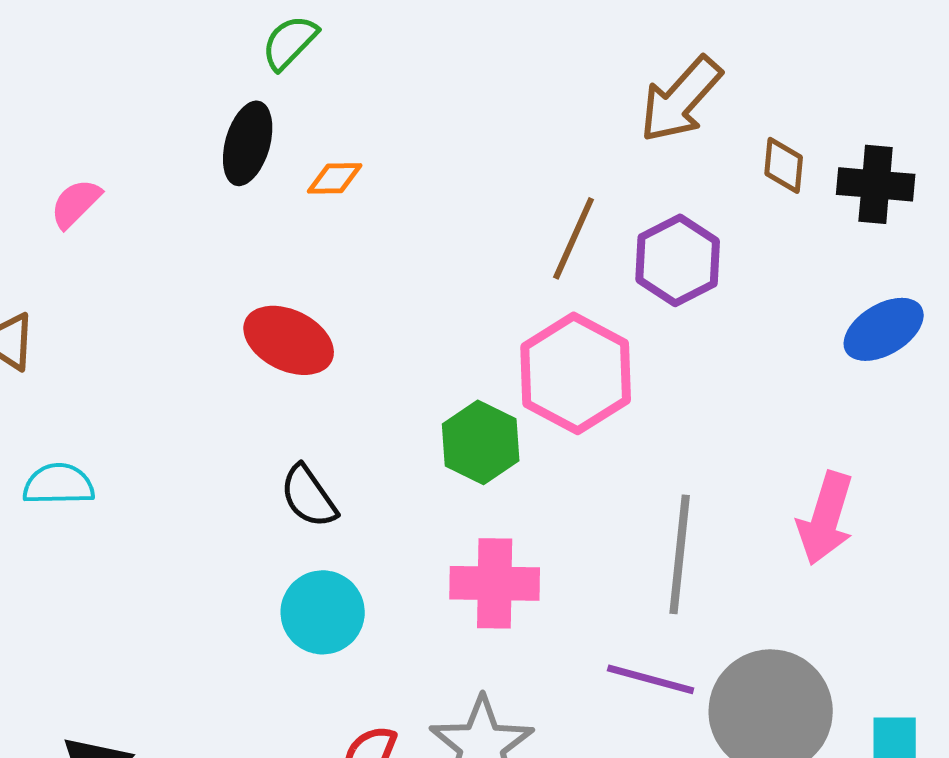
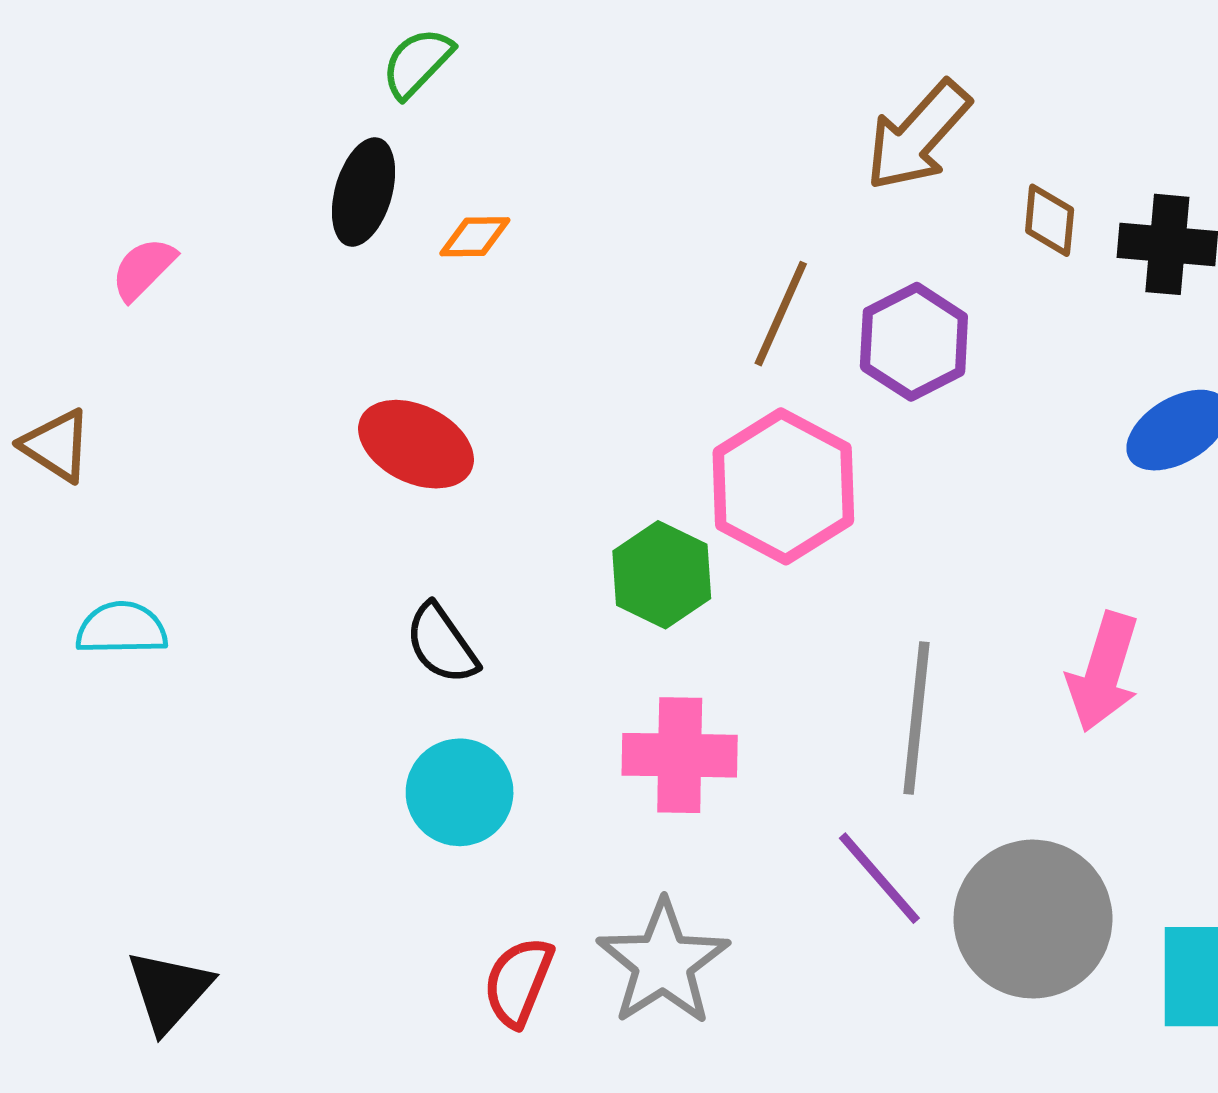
purple line: (651, 679) -> (879, 878), turned 34

